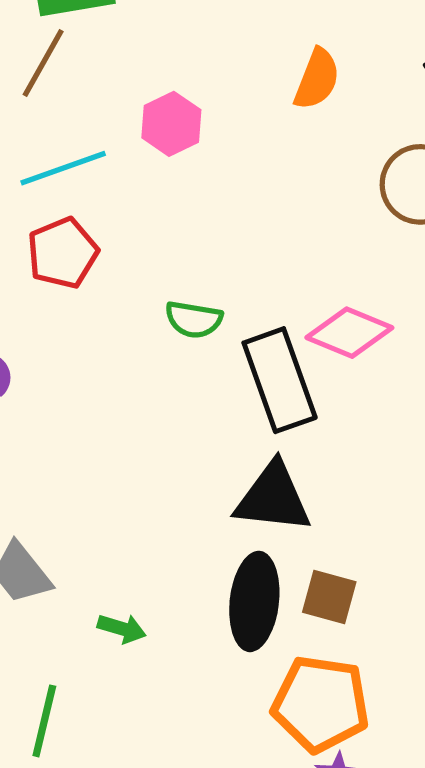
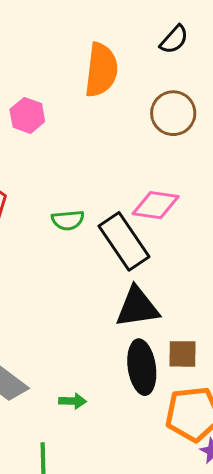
orange semicircle: (317, 79) -> (101, 70), size x1.5

